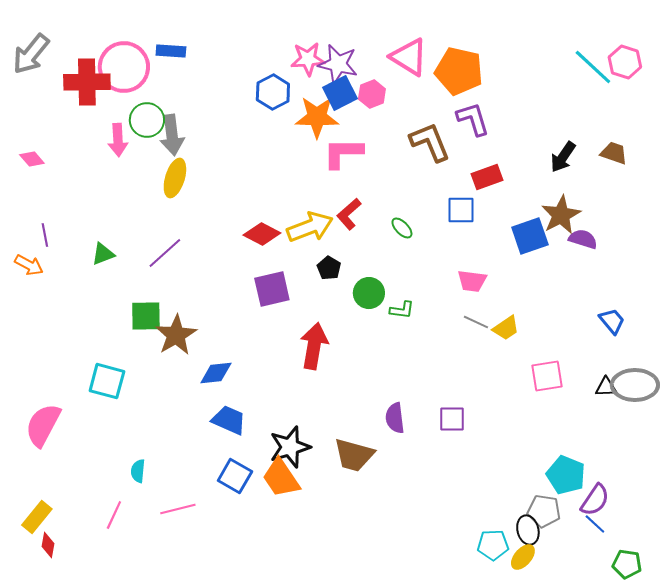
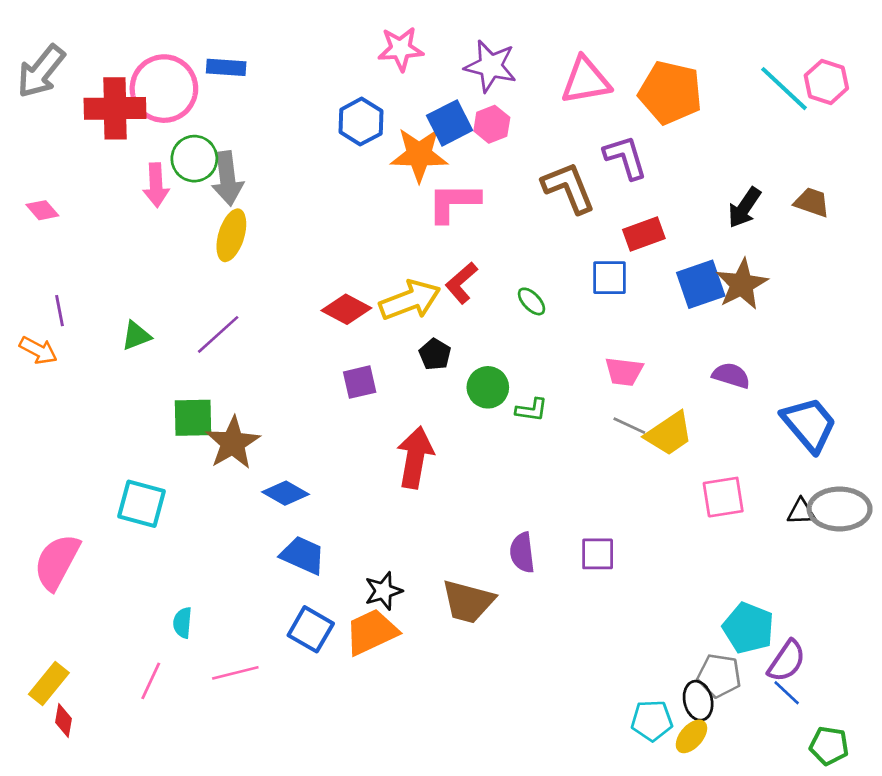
pink triangle: (409, 57) -> (586, 81), moved, turned -42
pink star: (308, 59) -> (401, 49), moved
purple star: (338, 64) -> (490, 66), moved
orange pentagon: (459, 71) -> (670, 93), moved
blue square: (530, 236) -> (701, 284), moved
purple semicircle: (583, 239) -> (731, 375), moved
purple square: (272, 289) -> (360, 382), size x0.7
blue trapezoid: (612, 321) -> (809, 424), size x1.6
yellow trapezoid: (506, 328) -> (669, 434), size x1.4
blue diamond: (216, 373) -> (286, 493), turned 36
black star: (290, 447) -> (383, 591), size x0.7
orange trapezoid: (281, 478) -> (372, 632), turned 99

